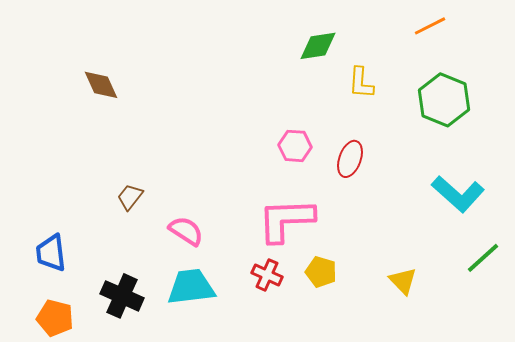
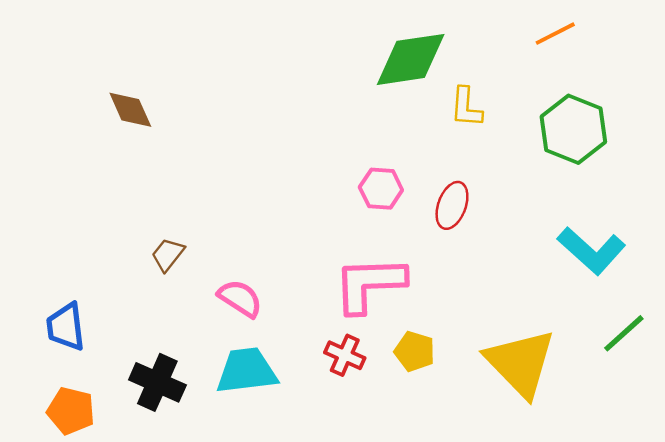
green diamond: (318, 46) -> (411, 59), size x1.5
yellow triangle: (403, 281) -> (520, 363), size x2.0

